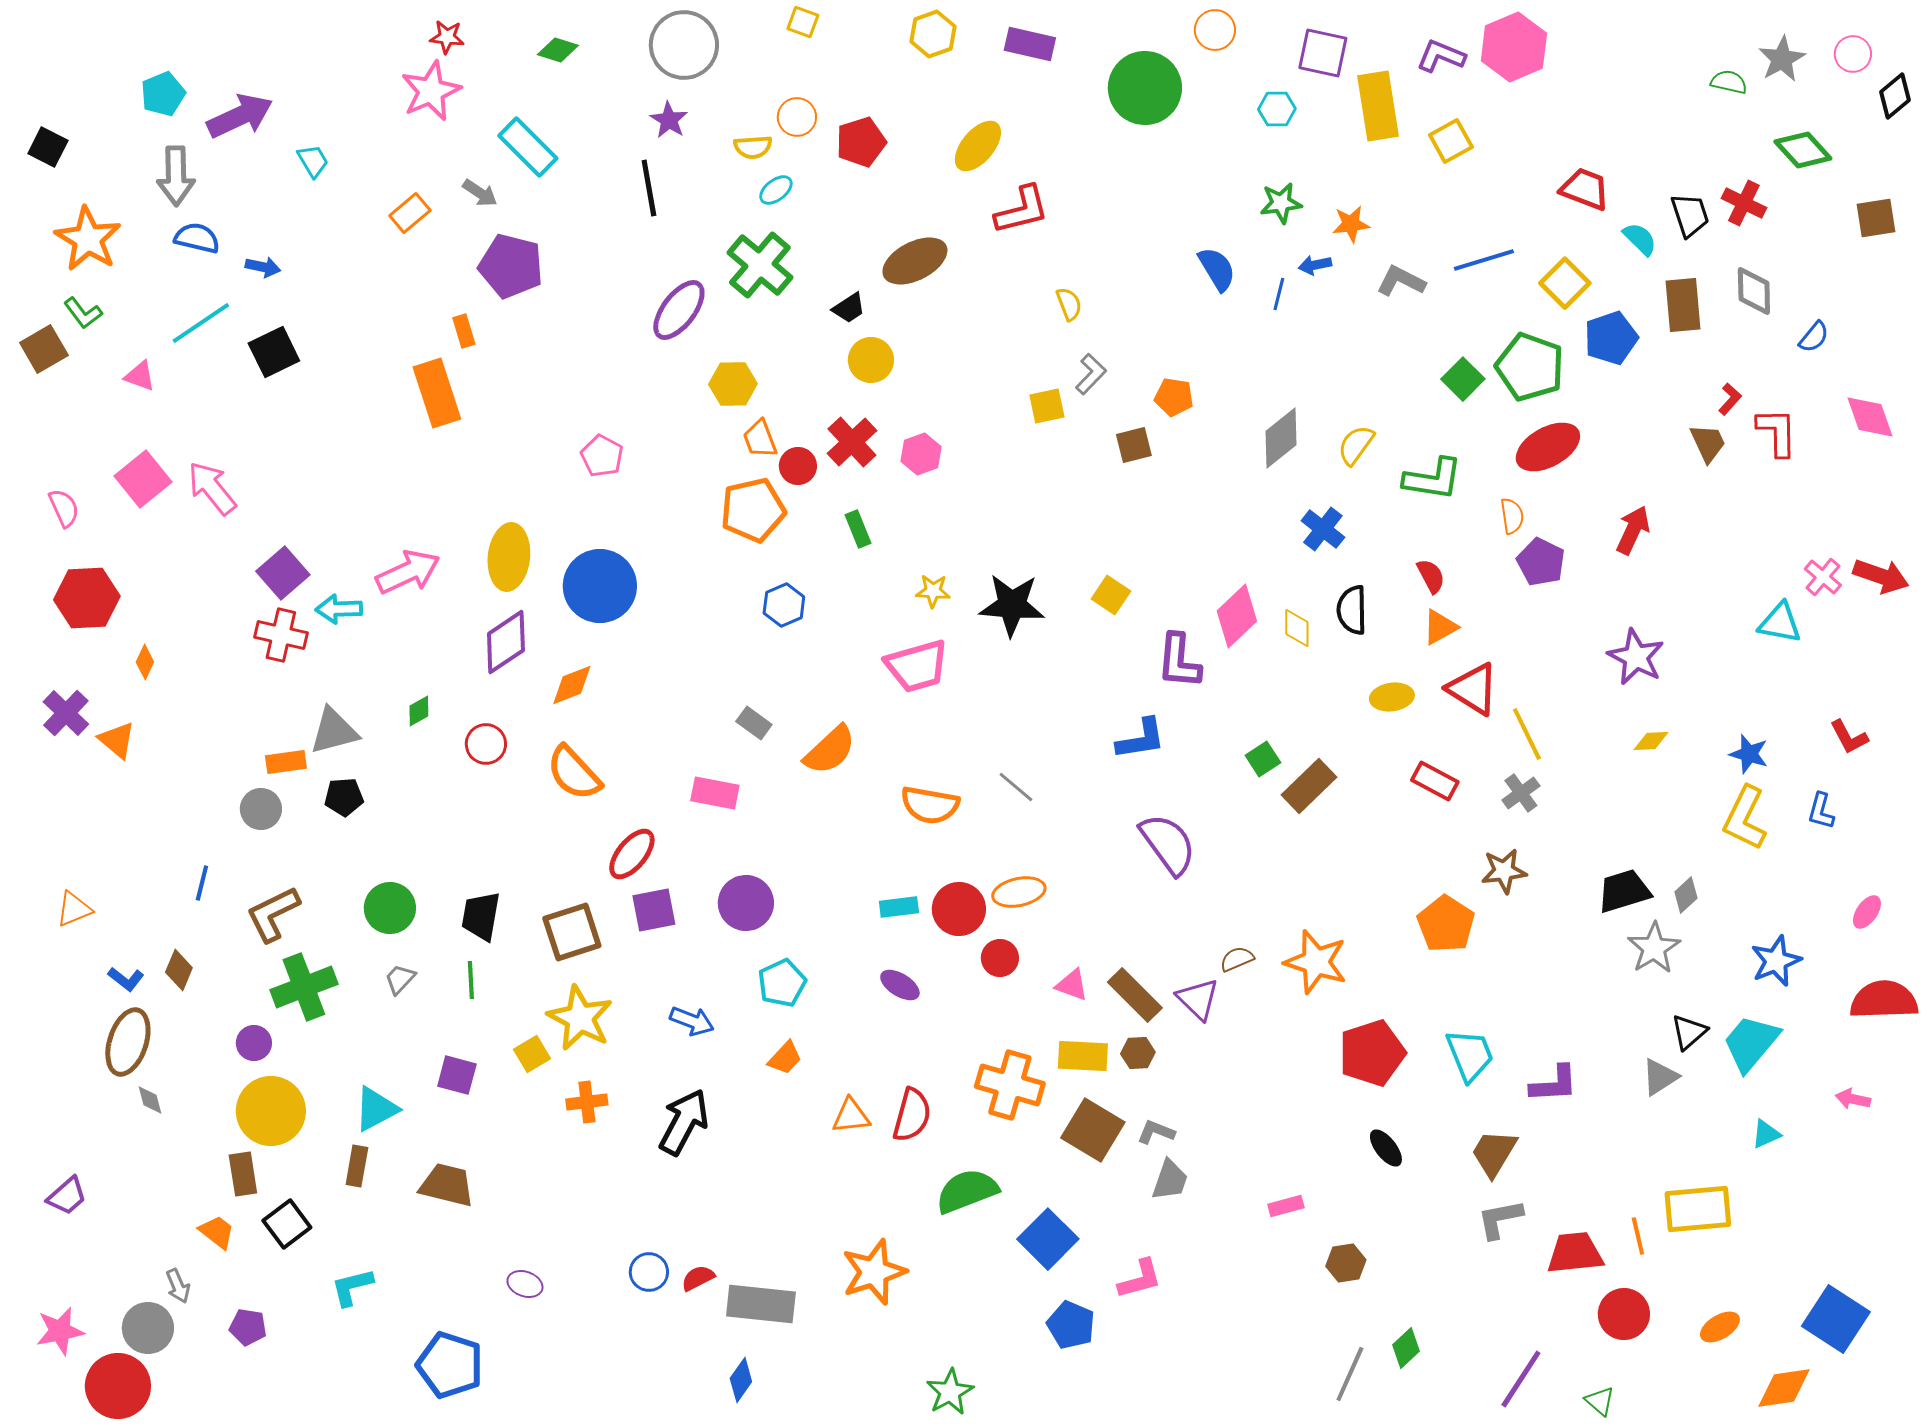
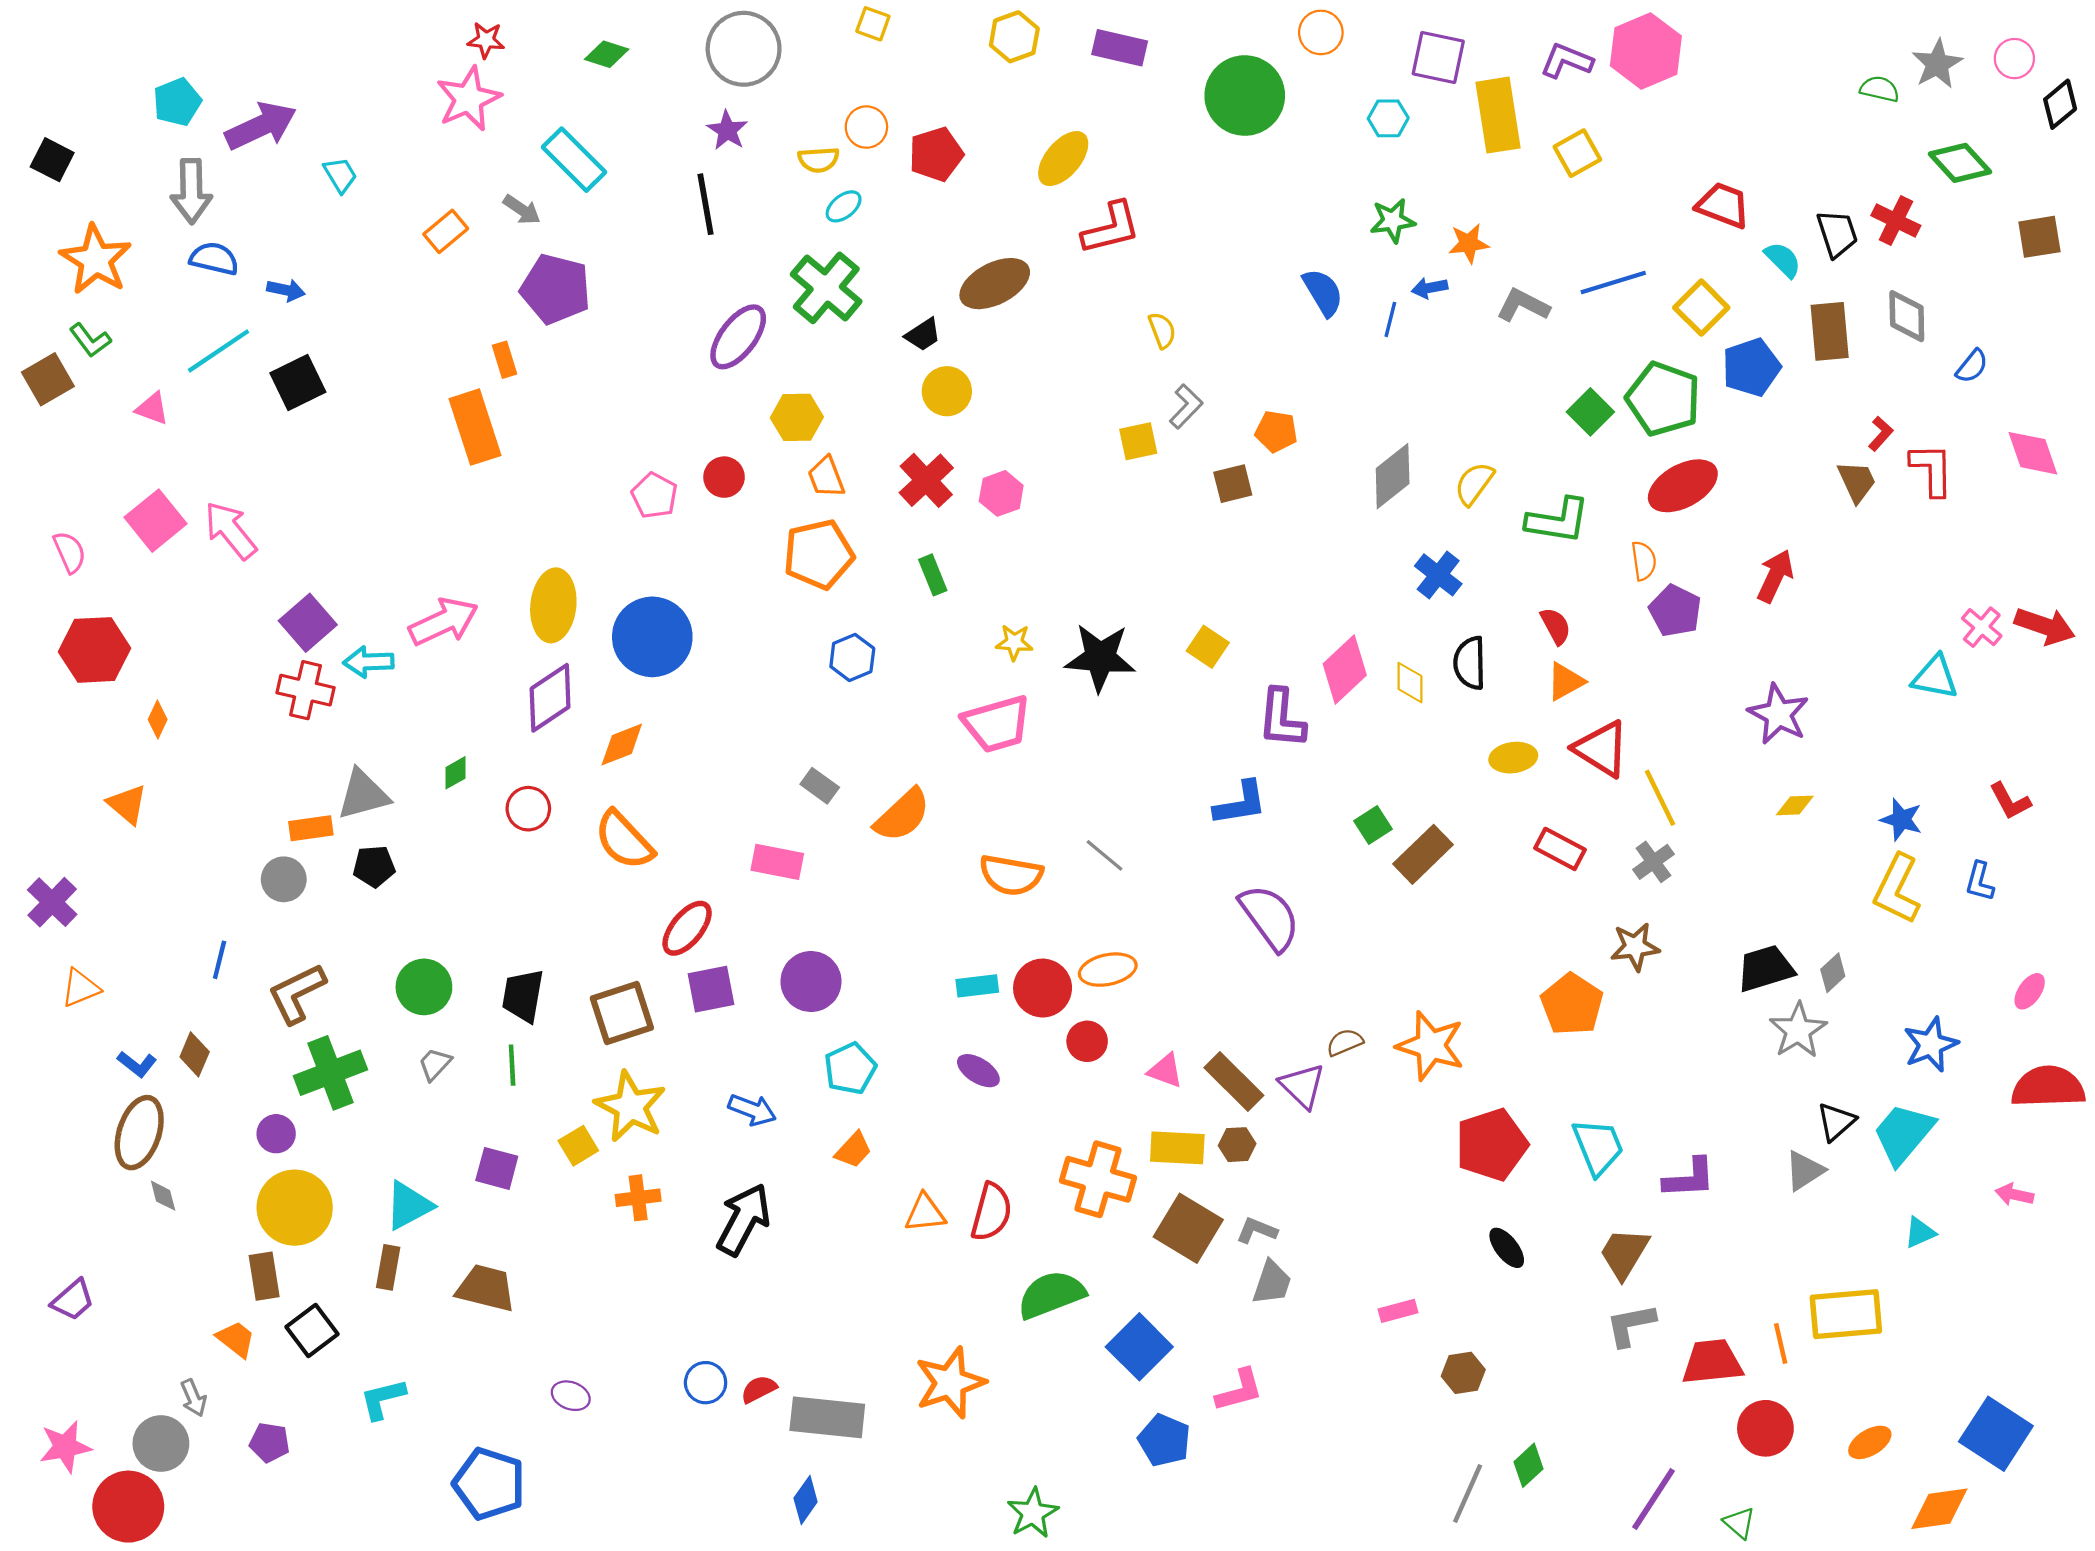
red circle: (798, 466) -> (724, 477), moved
purple cross: (66, 713) -> (52, 902), moved

